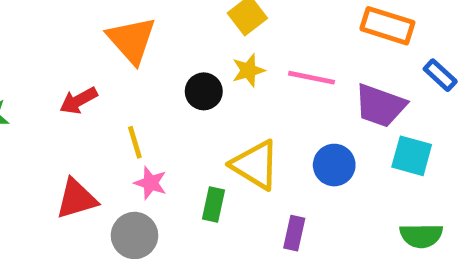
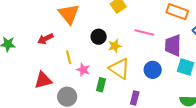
yellow star: (248, 70) -> (115, 46), moved
purple trapezoid: (380, 106) -> (173, 45), turned 70
pink star: (151, 183) -> (83, 70), moved

